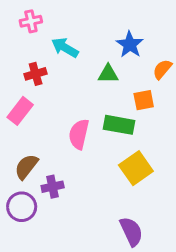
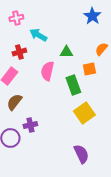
blue star: (130, 45) -> (92, 16), moved
green rectangle: (119, 125) -> (73, 85), turned 60
pink semicircle: (79, 134) -> (47, 71), moved
brown semicircle: (26, 167) -> (14, 102), moved

